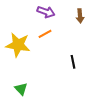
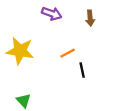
orange line: (45, 34) -> (68, 53), moved

